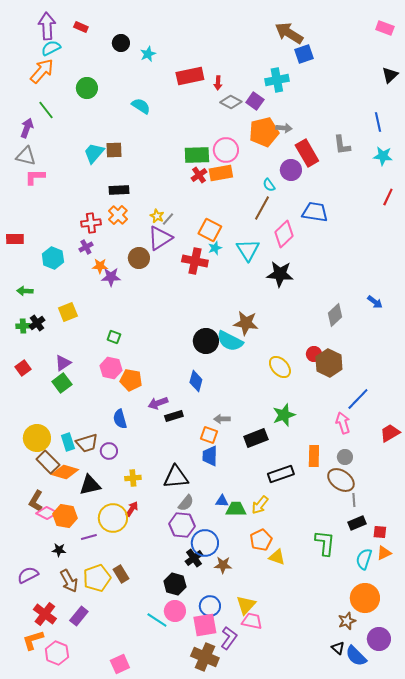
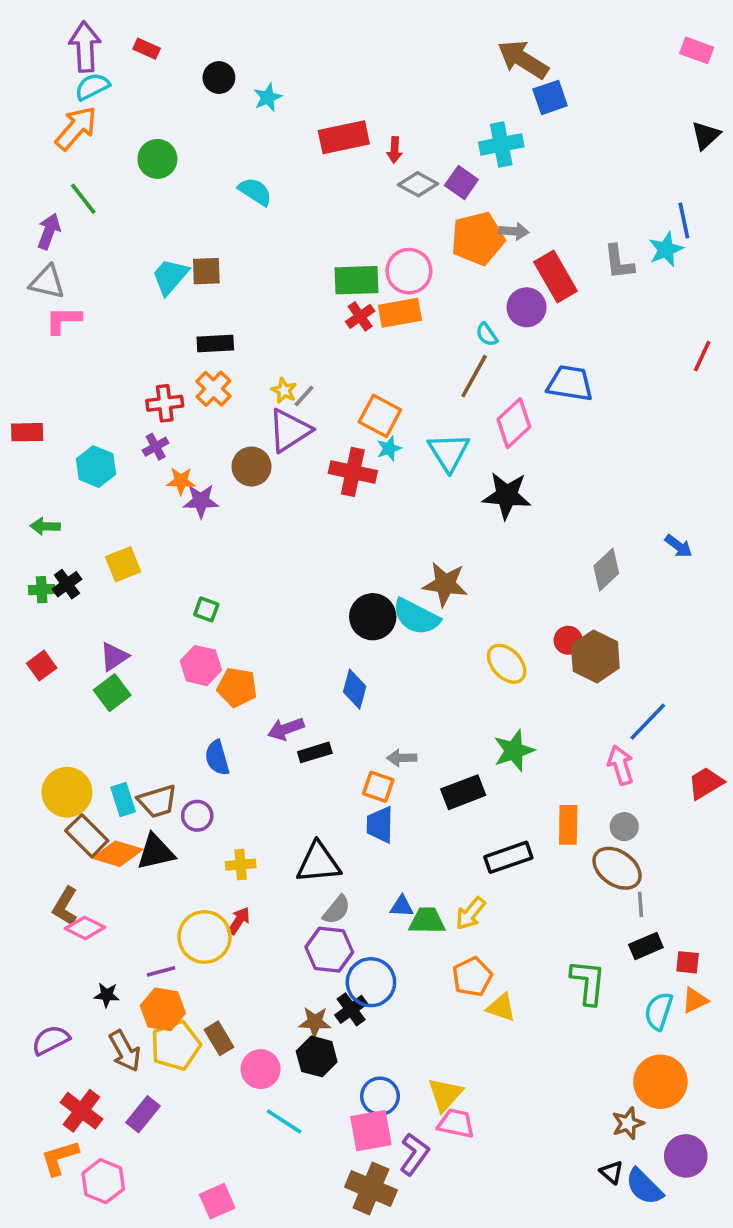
cyan star: (383, 156) -> (666, 249), moved, turned -30
black triangle: (90, 485) -> (156, 852), moved
orange hexagon: (65, 516) -> (163, 1009), moved
brown star: (223, 565) -> (315, 1022), moved
pink circle: (175, 611) -> (261, 1069), moved

